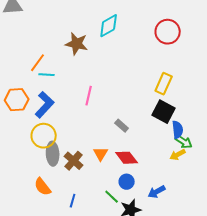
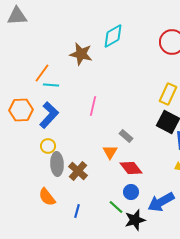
yellow circle: (44, 136) -> (48, 146), size x0.6
orange triangle: (101, 154) -> (110, 152), moved
blue arrow: (157, 192) -> (161, 202), size x1.5

